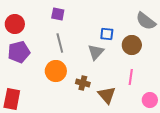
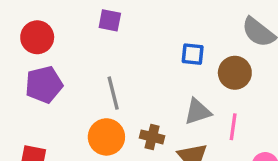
gray line: (60, 43) -> (113, 93), moved
gray triangle: (96, 52) -> (198, 112), moved, turned 30
orange circle: (56, 71) -> (106, 137), moved

